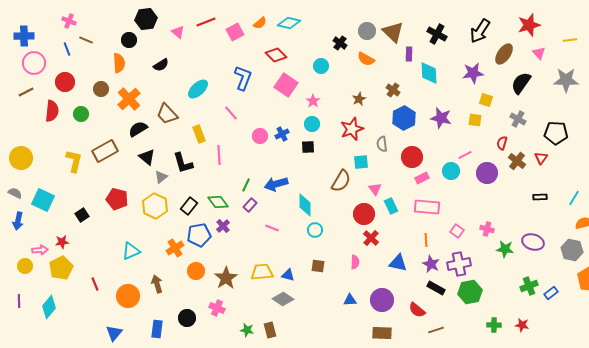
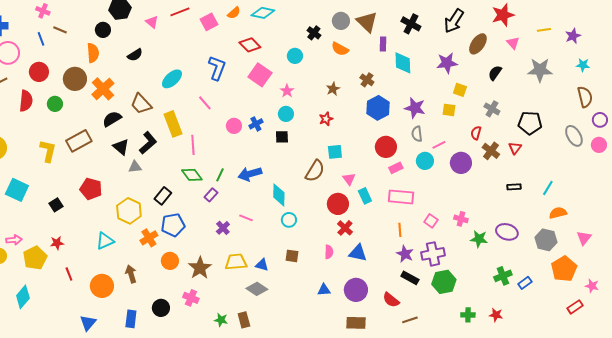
black semicircle: (521, 83) -> (495, 73), size x0.7
brown circle: (101, 89) -> (75, 79), size x1.5
red star: (352, 129) -> (326, 119), size x0.6
yellow rectangle: (199, 134) -> (173, 124), size x1.4
gray semicircle: (382, 144) -> (417, 134), moved
black L-shape: (183, 163) -> (148, 143), moved, turned -115
gray triangle: (161, 177) -> (135, 167), turned 32
green diamond: (218, 202) -> (192, 175), moved
purple rectangle: (250, 205) -> (211, 195), moved
yellow hexagon: (155, 206) -> (129, 211), moved
purple cross: (223, 226) -> (223, 228), moved
red star: (62, 242) -> (57, 243), moved
blue triangle: (398, 263) -> (358, 253), moved

